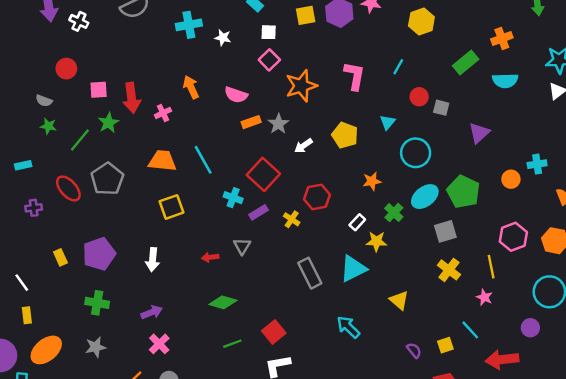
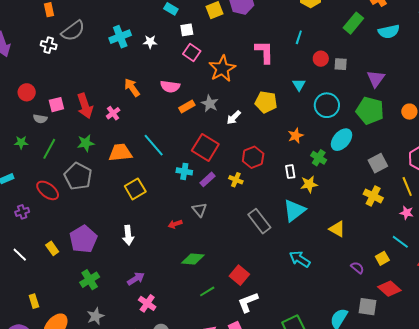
white cross: (79, 21) -> (49, 45), moved
gray semicircle: (44, 101) -> (40, 119), moved
green star: (108, 123) -> (86, 143), moved, turned 30
green pentagon: (463, 192) -> (370, 111), moved
white rectangle: (357, 222) -> (290, 172), turned -40
gray square: (445, 231) -> (378, 163), moved
white line: (22, 283) -> (20, 255), moved
green cross: (97, 303) -> (90, 280), turned -30

